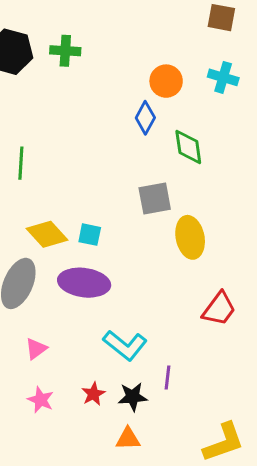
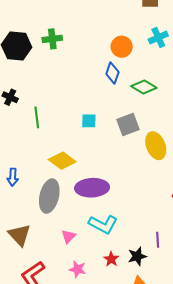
cyan cross: (223, 77) -> (158, 38), turned -30
green diamond: (188, 147) -> (144, 87), turned -40
cyan square: (90, 235) -> (89, 121), moved
cyan L-shape: (125, 345) -> (103, 224), moved

